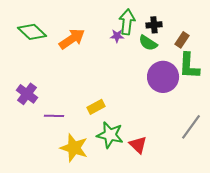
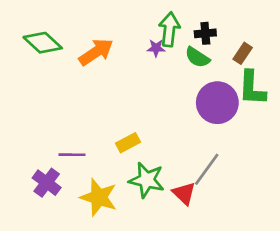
purple cross: (27, 94) -> (47, 183), moved
gray line: (191, 127) -> (207, 169), moved

